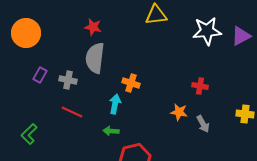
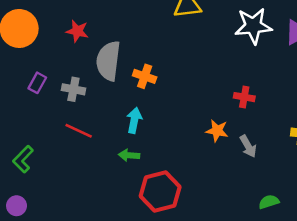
red star: (93, 27) -> (77, 31), moved
orange cross: (131, 83) -> (145, 76), moved

